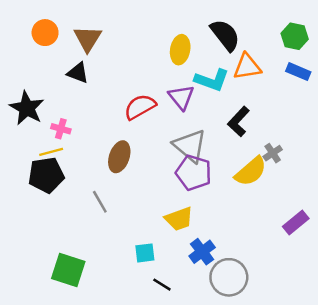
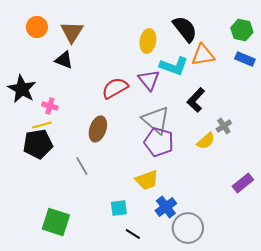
yellow semicircle: (251, 171) -> (206, 141), size x0.7

